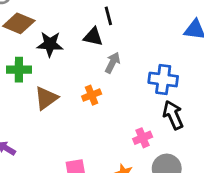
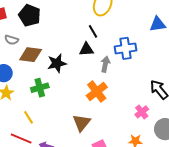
blue cross: (163, 80) -> (125, 48), moved
orange cross: (92, 95) -> (97, 91), size x1.5
brown triangle: (46, 98) -> (82, 123), moved

